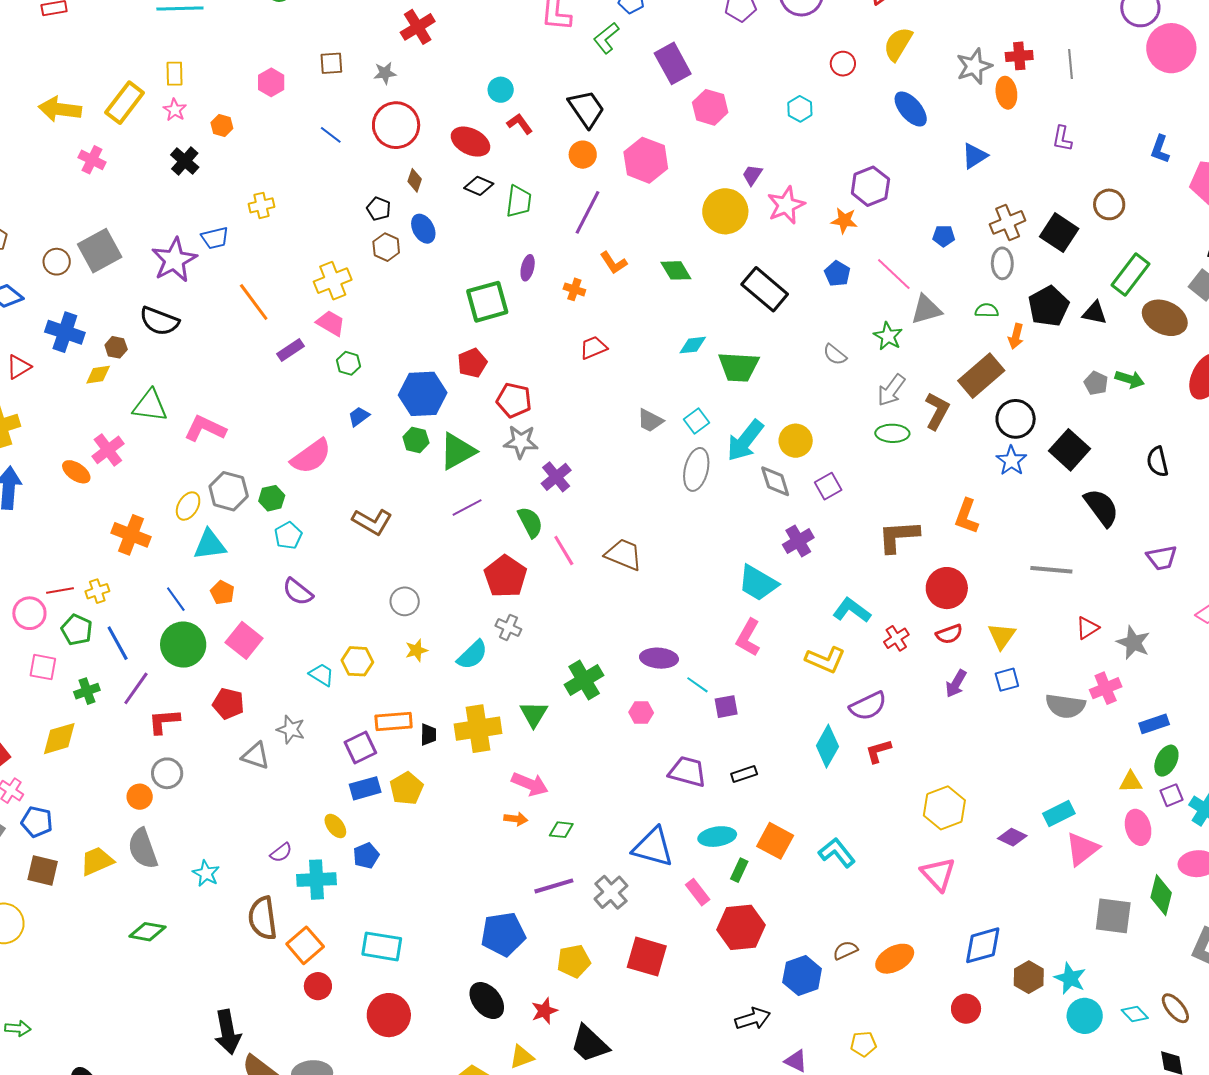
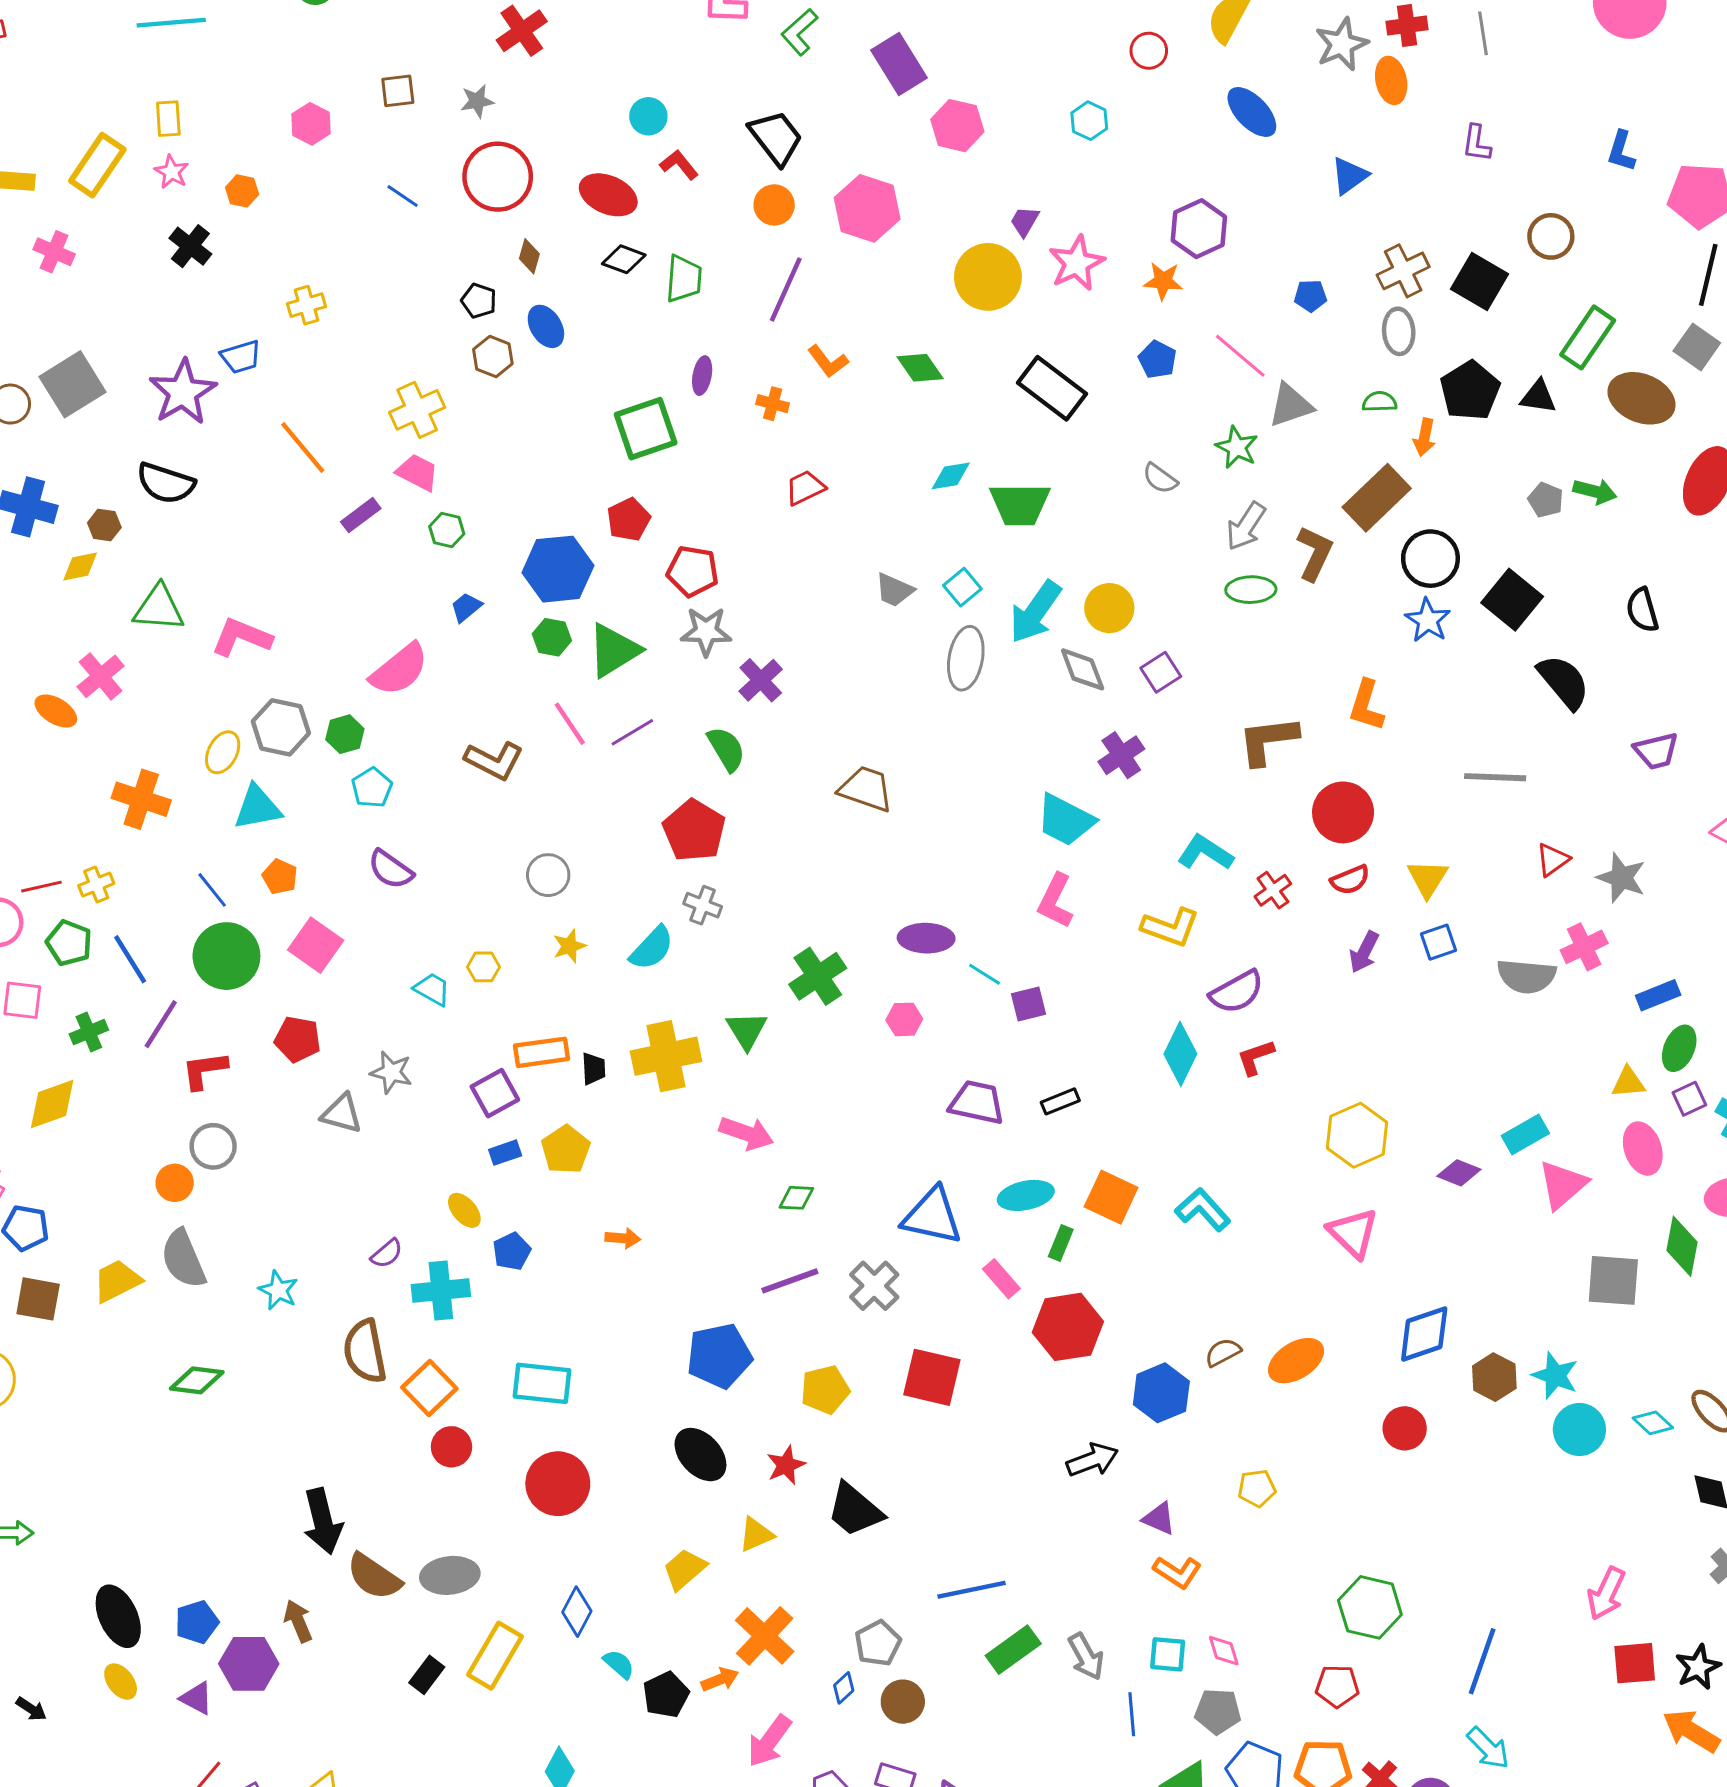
pink line: (564, 550) -> (570, 724), moved
yellow hexagon: (357, 661) -> (483, 967), size x0.7
blue rectangle: (365, 788) -> (505, 1153), size x0.7
orange arrow: (516, 819) -> (623, 1238), moved

